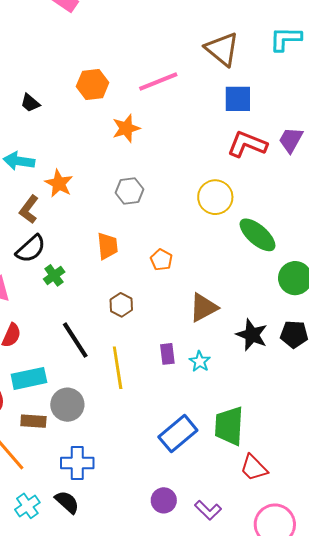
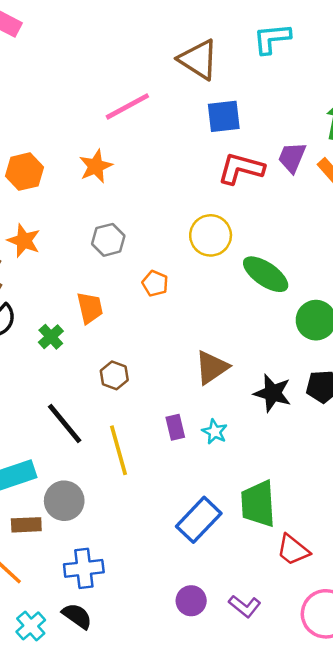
orange hexagon: (93, 84) -> (24, 172), moved
orange pentagon: (161, 260) -> (155, 283), moved
green cross: (54, 275) -> (51, 337), moved

